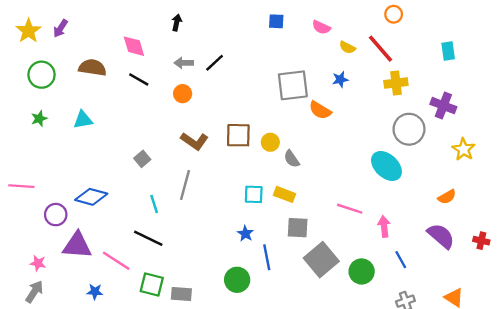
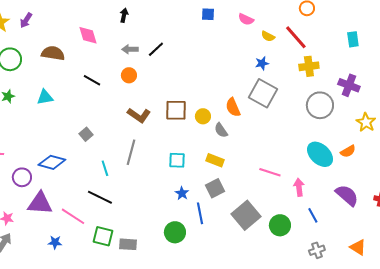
black line: (139, 79) -> (92, 80), moved
gray square: (293, 85) -> (263, 93), moved, turned 36
orange semicircle: (320, 110) -> (233, 107), moved, turned 36
gray square: (142, 159) -> (86, 134), moved
cyan ellipse: (386, 166) -> (320, 154), moved
cyan square: (254, 194) -> (177, 160), moved
orange semicircle: (447, 197) -> (348, 151), moved
gray square: (298, 228) -> (215, 188), moved, turned -30

